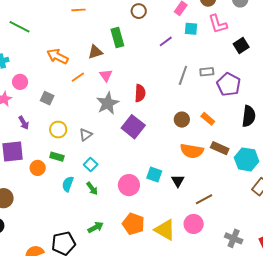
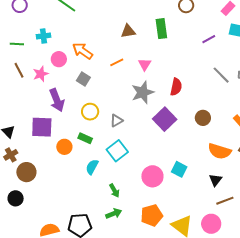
brown triangle: (95, 52) -> (128, 31), moved
orange arrow: (57, 56) -> (82, 51), moved
gray line: (183, 75) -> (221, 75), turned -72
brown circle: (182, 120) -> (203, 118), moved
purple arrow: (24, 123) -> (57, 100), size x1.6
cyan square: (91, 164) -> (117, 151), size x1.5
black triangle: (178, 181) -> (215, 180), moved
green arrow: (92, 188) -> (114, 191), moved
orange pentagon: (133, 224) -> (152, 215), turned 30

